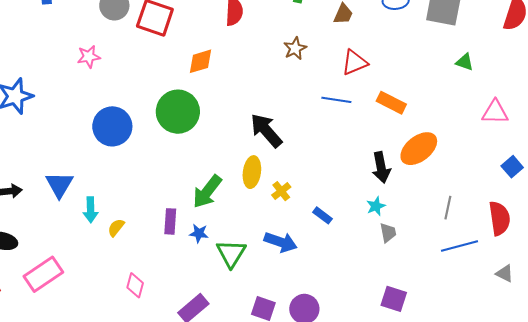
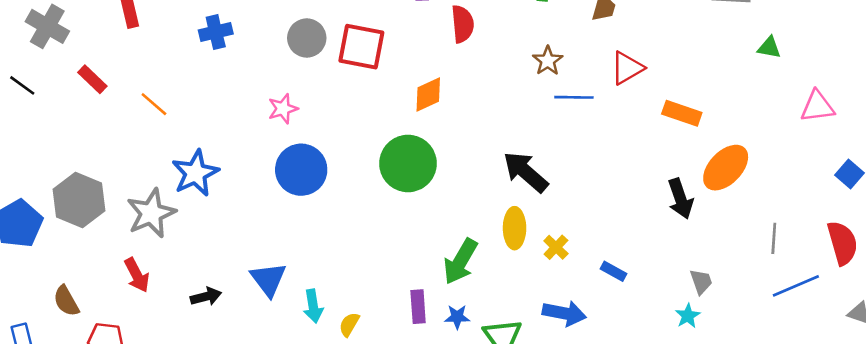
blue line: (336, 100) -> (574, 97), moved
blue circle: (112, 126) -> (301, 170), moved
cyan star: (376, 206) -> (688, 316), moved

